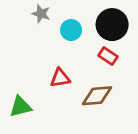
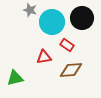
cyan circle: (71, 30) -> (52, 22), size x1.6
red rectangle: (108, 56) -> (67, 45), moved

